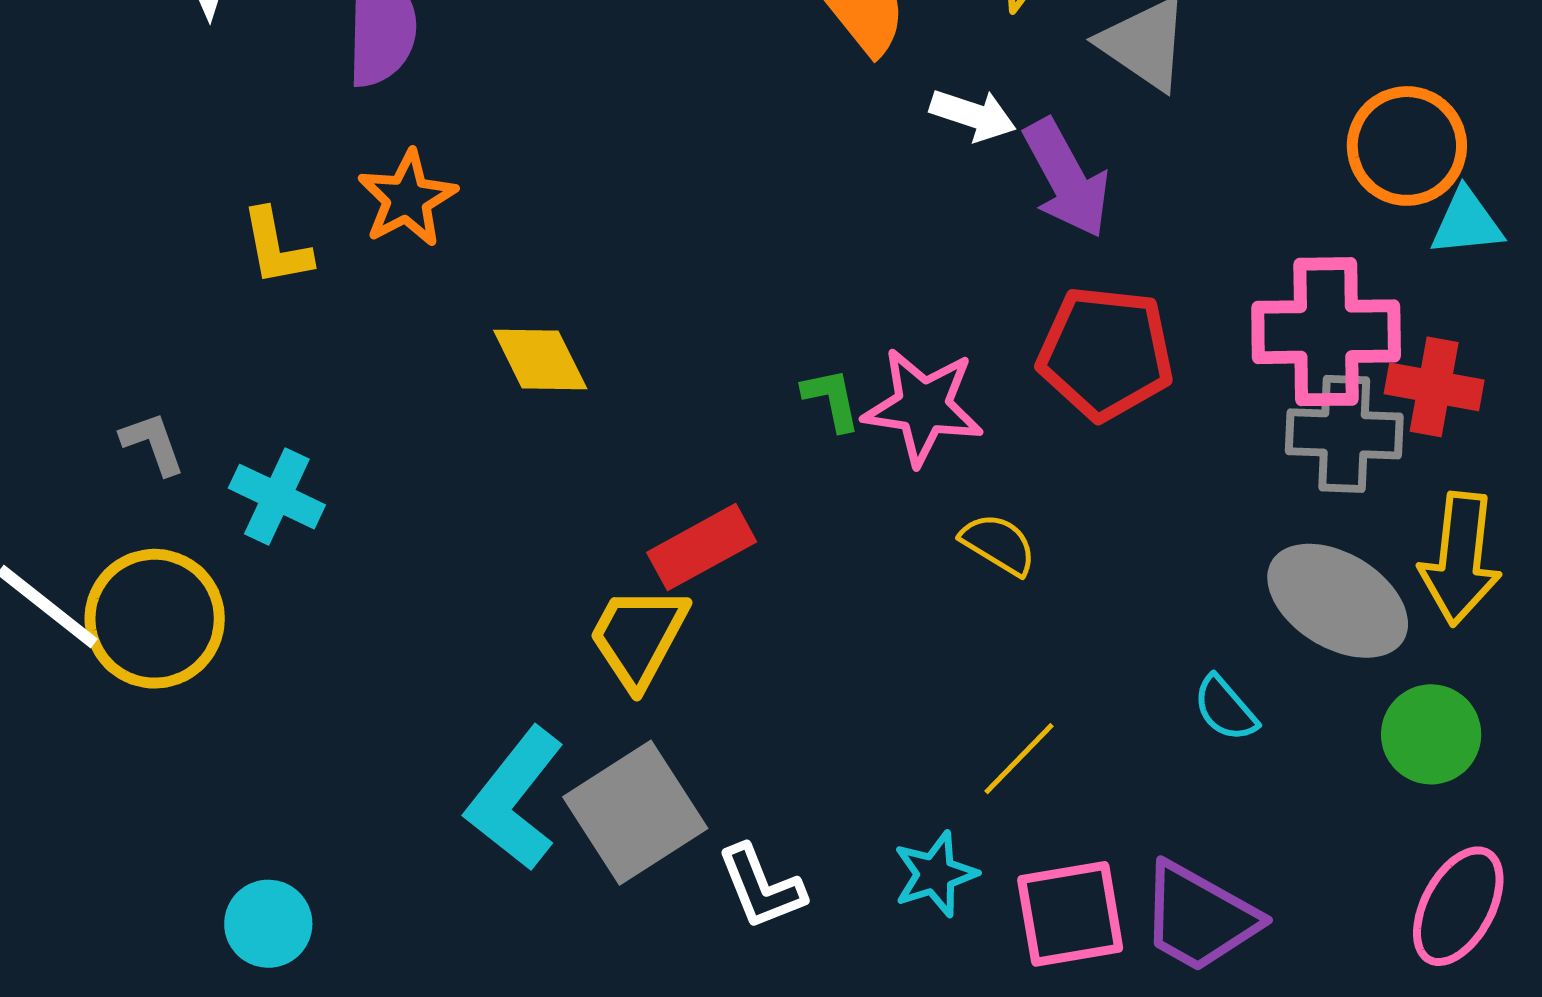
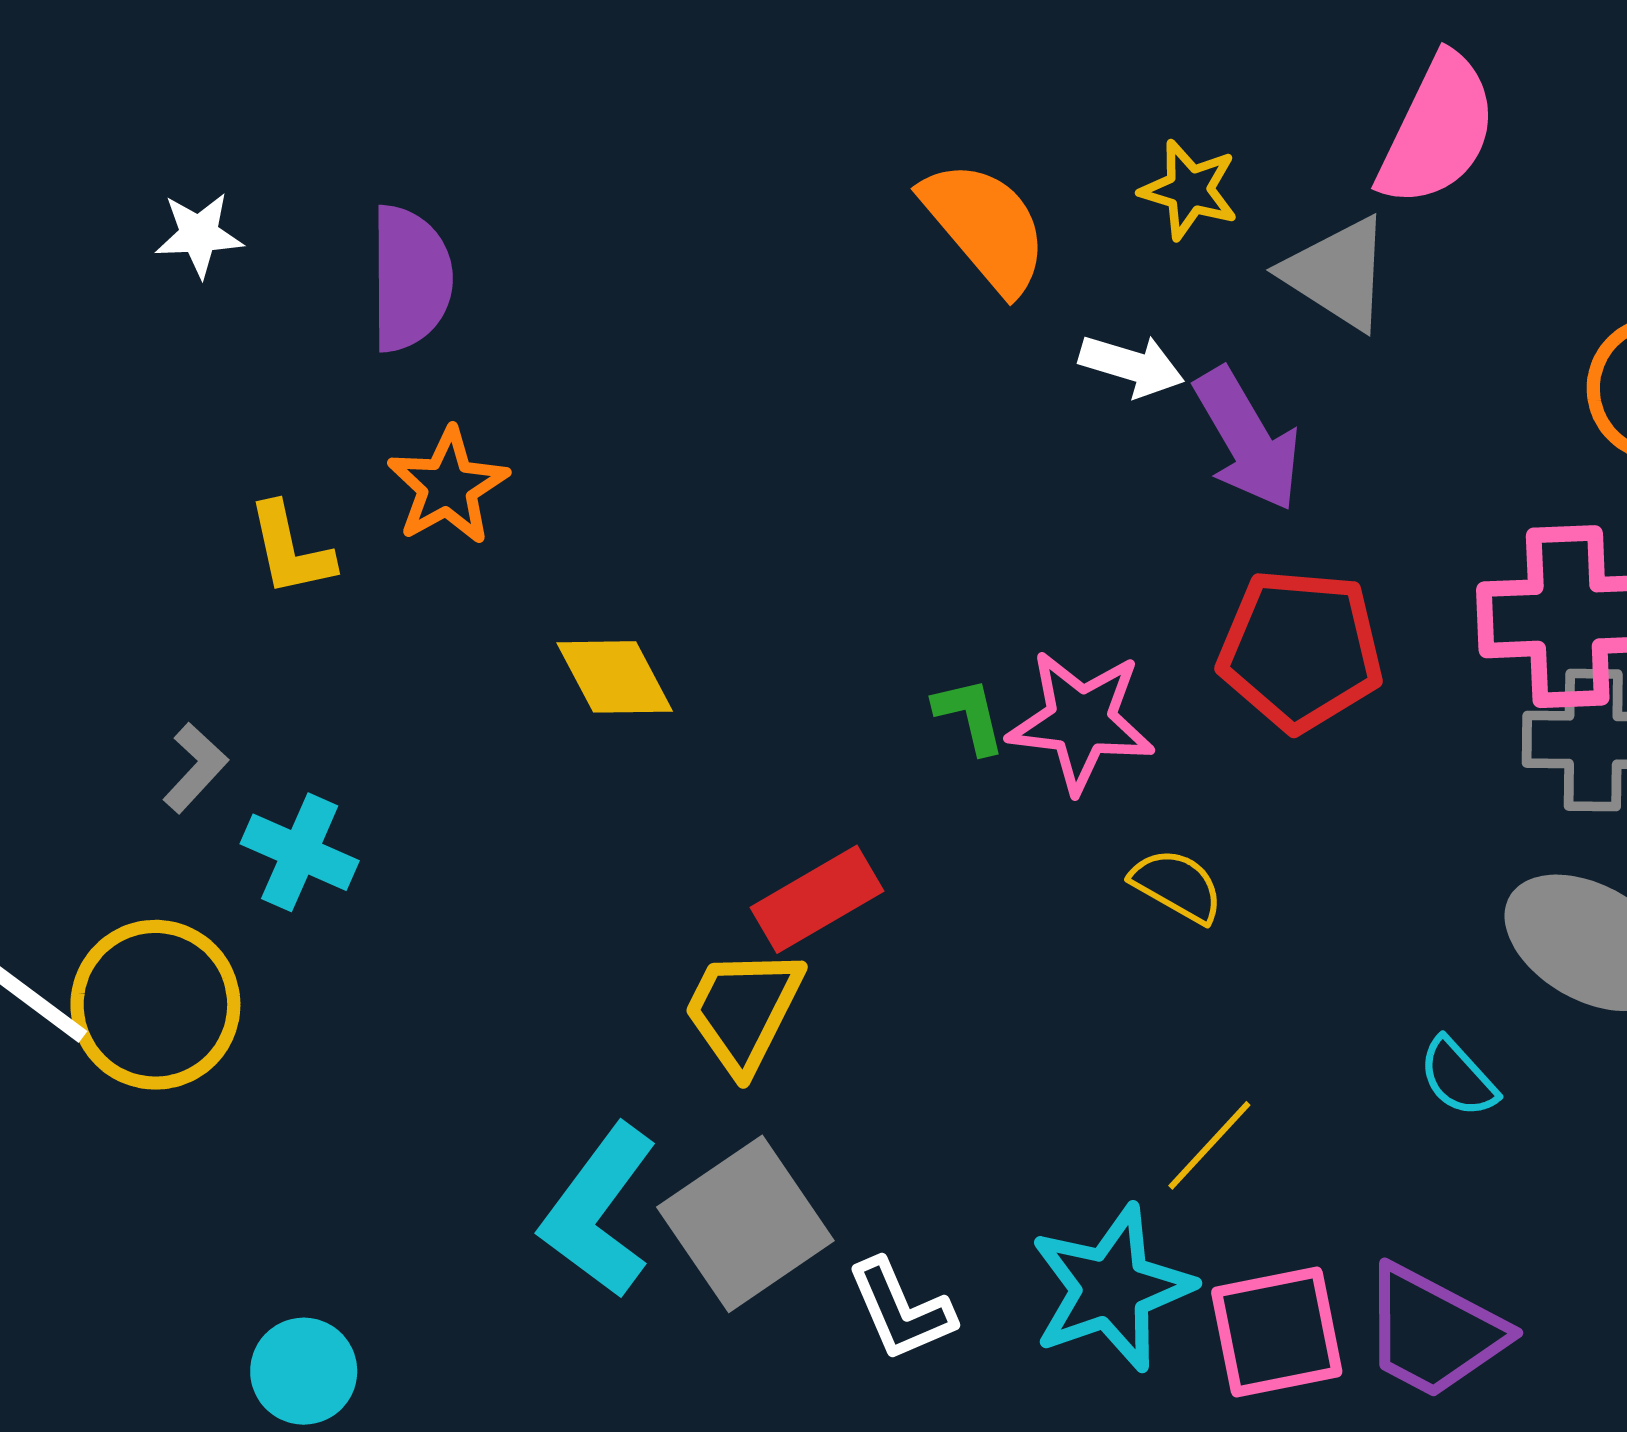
gray L-shape: (153, 443) -> (195, 768), moved, turned 64
cyan star: (935, 874) -> (1112, 1288), size x1.6

